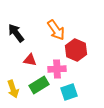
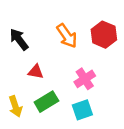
red hexagon: (76, 50) -> (104, 35), moved
pink cross: (57, 69) -> (85, 79), moved, turned -30

